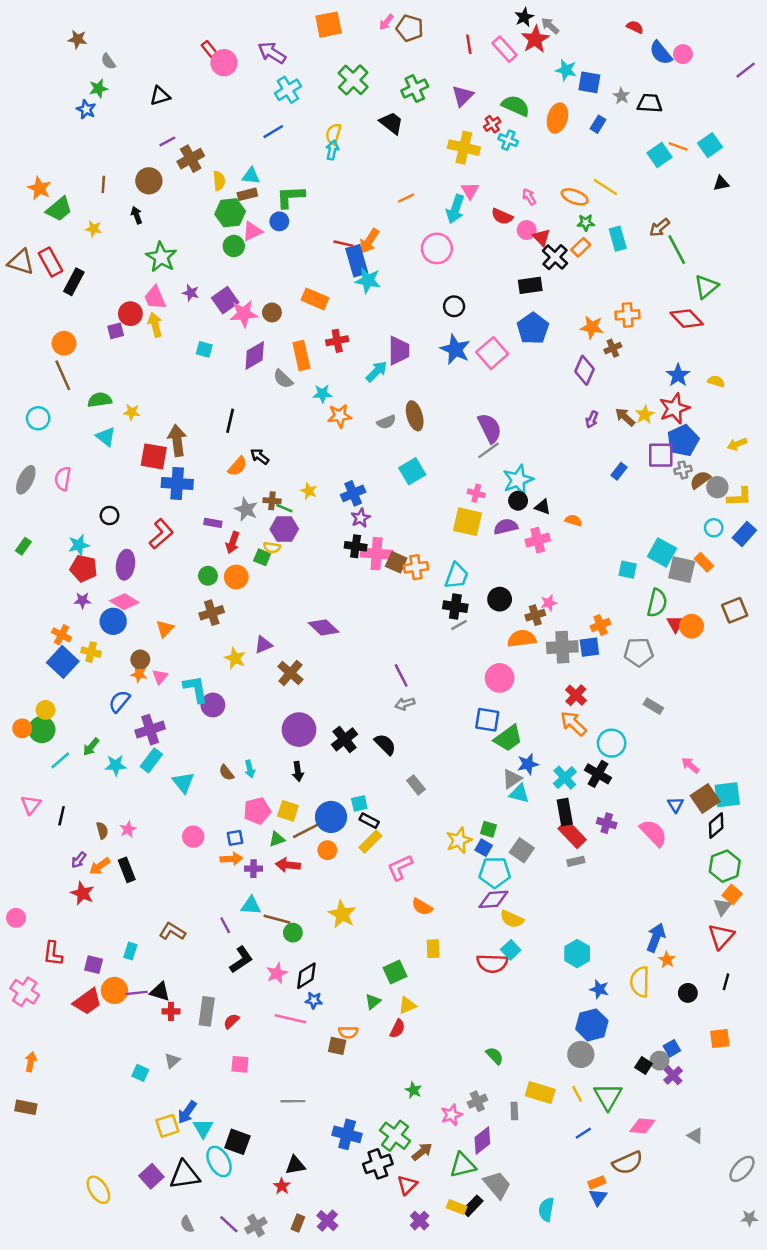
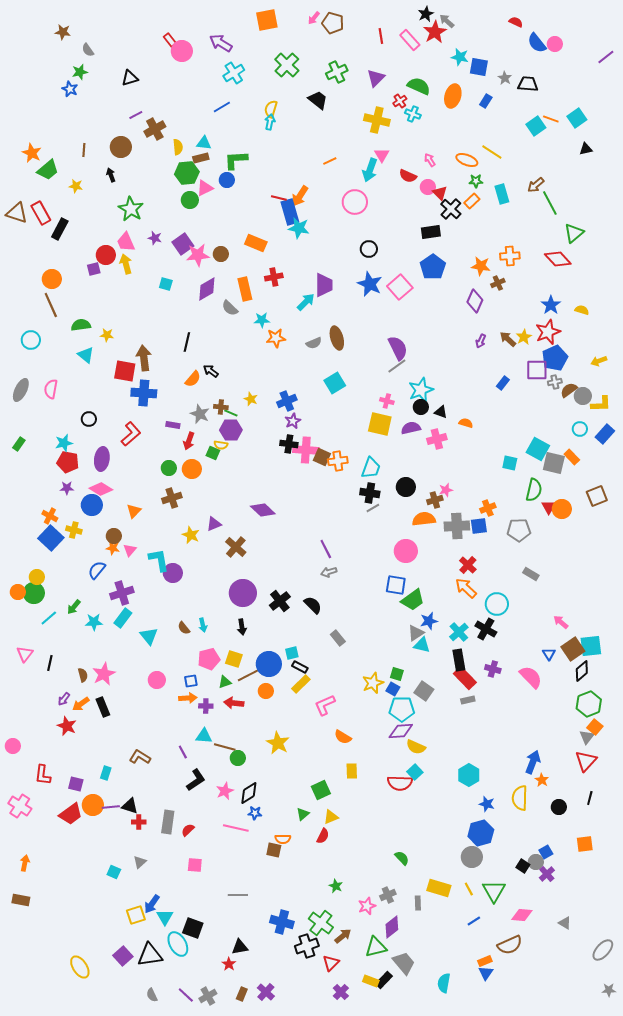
pink star: (128, 829) -> (104, 674), size x1.6

